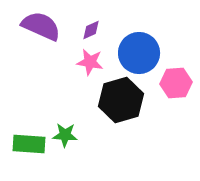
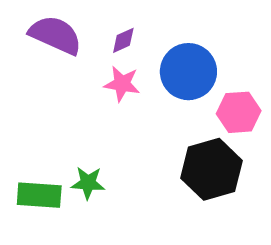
black hexagon: (121, 100) -> (212, 169), moved

